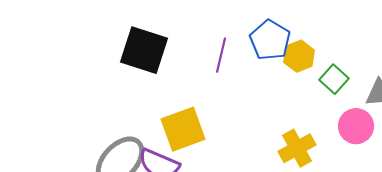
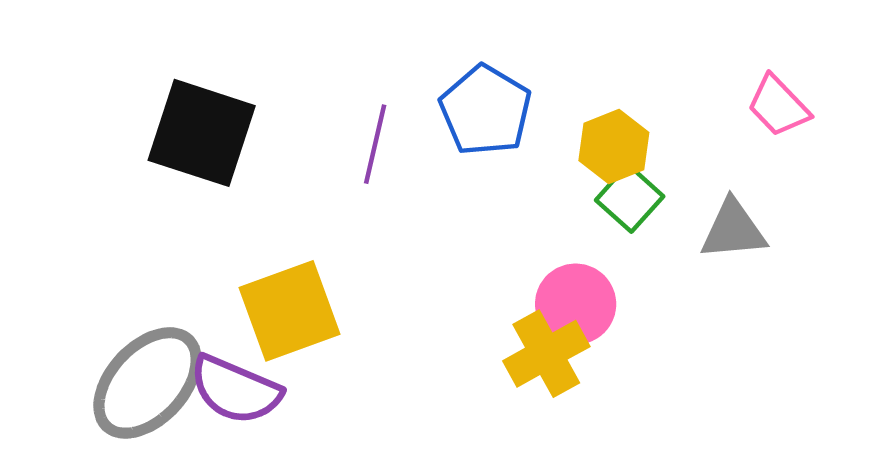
yellow hexagon: (299, 56) -> (614, 146), moved
pink circle: (356, 126) -> (576, 304), moved

